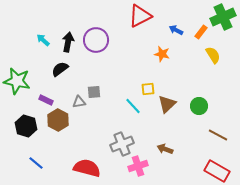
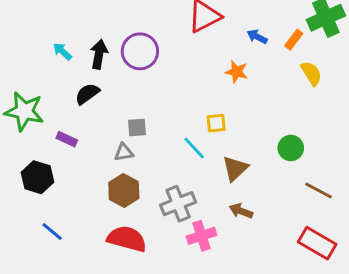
gray triangle: (79, 102) -> (124, 152), moved
brown triangle: (167, 104) -> (235, 168), moved
brown hexagon: (58, 120) -> (124, 190), moved

